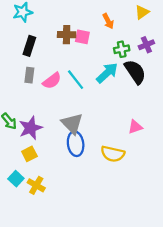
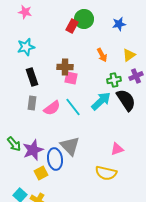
yellow triangle: (142, 12) -> (129, 55), moved
pink square: (82, 37) -> (71, 78), moved
black rectangle: (29, 46) -> (32, 77), turned -36
pink triangle: (135, 127) -> (117, 149), moved
blue ellipse: (76, 144) -> (55, 159), moved
yellow square: (29, 154) -> (41, 173), moved

